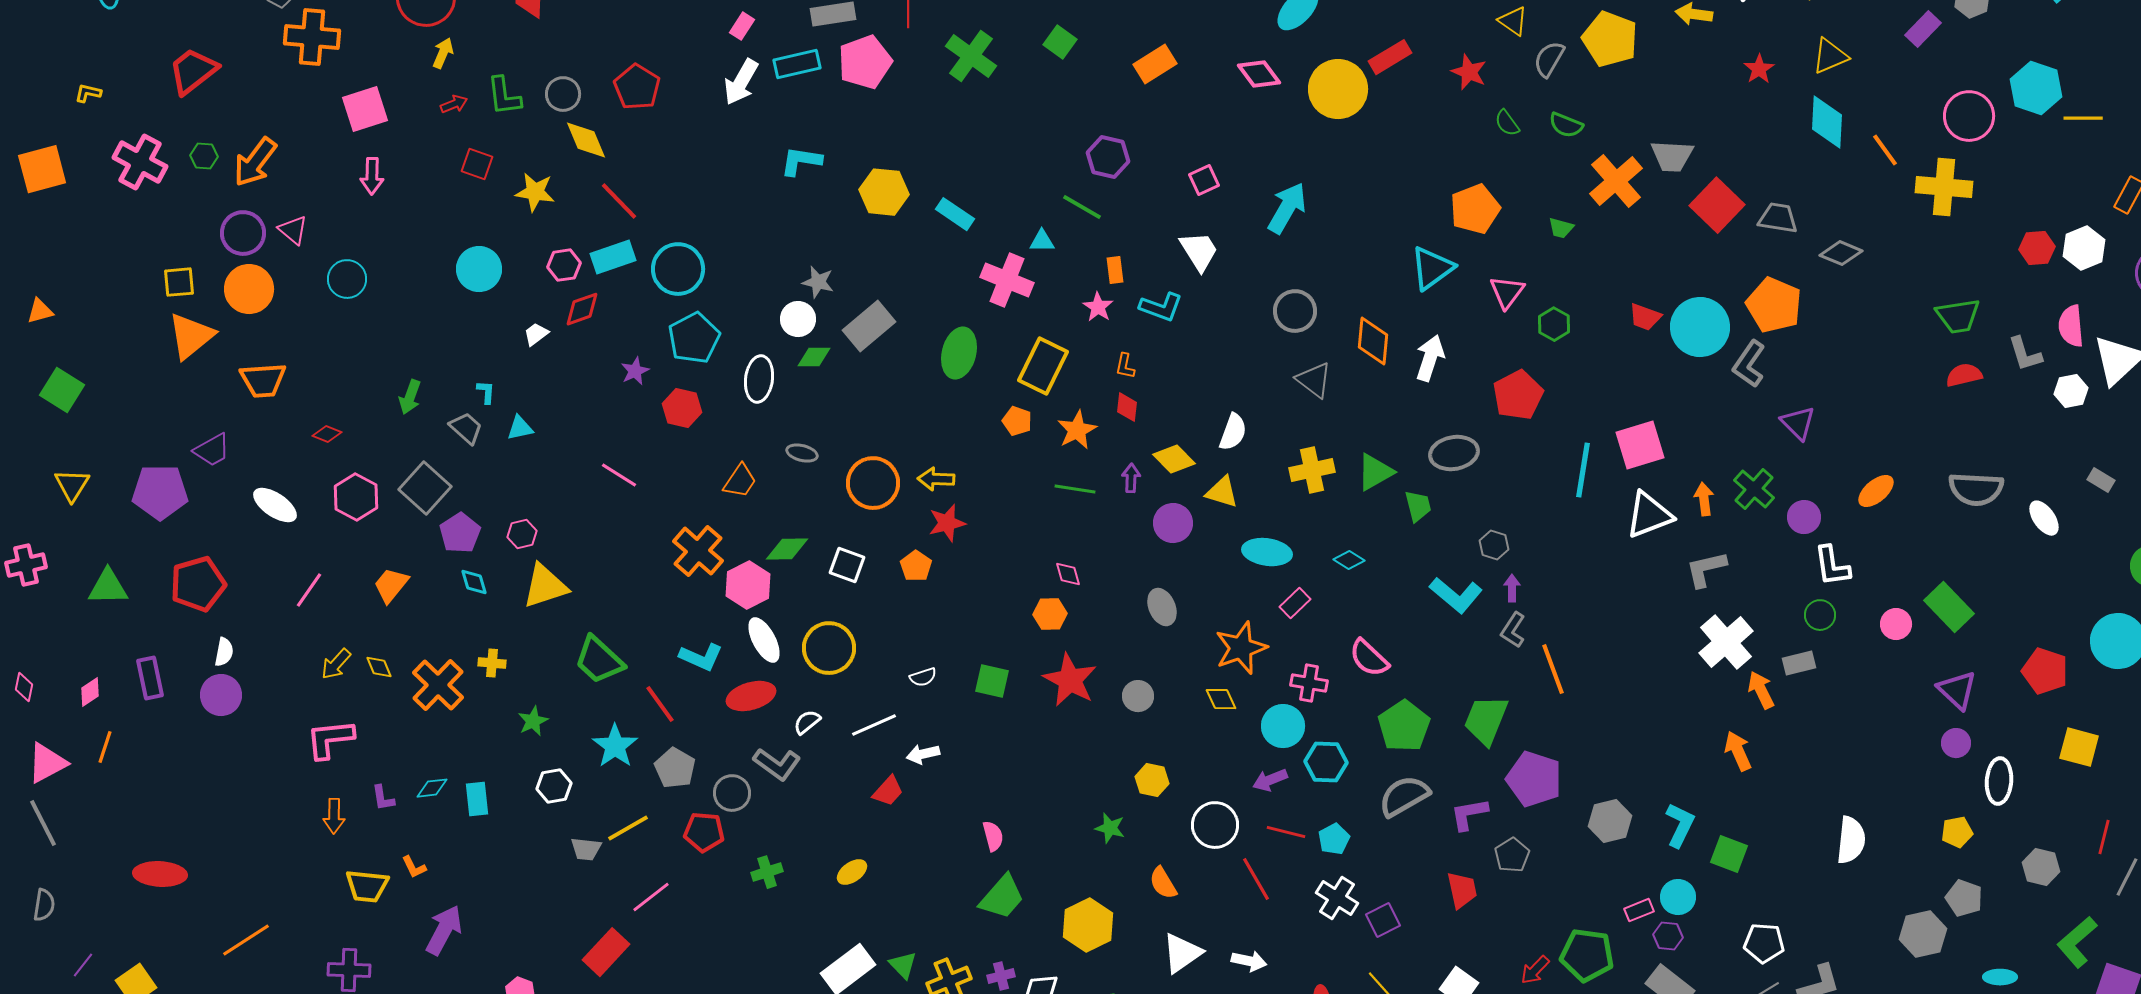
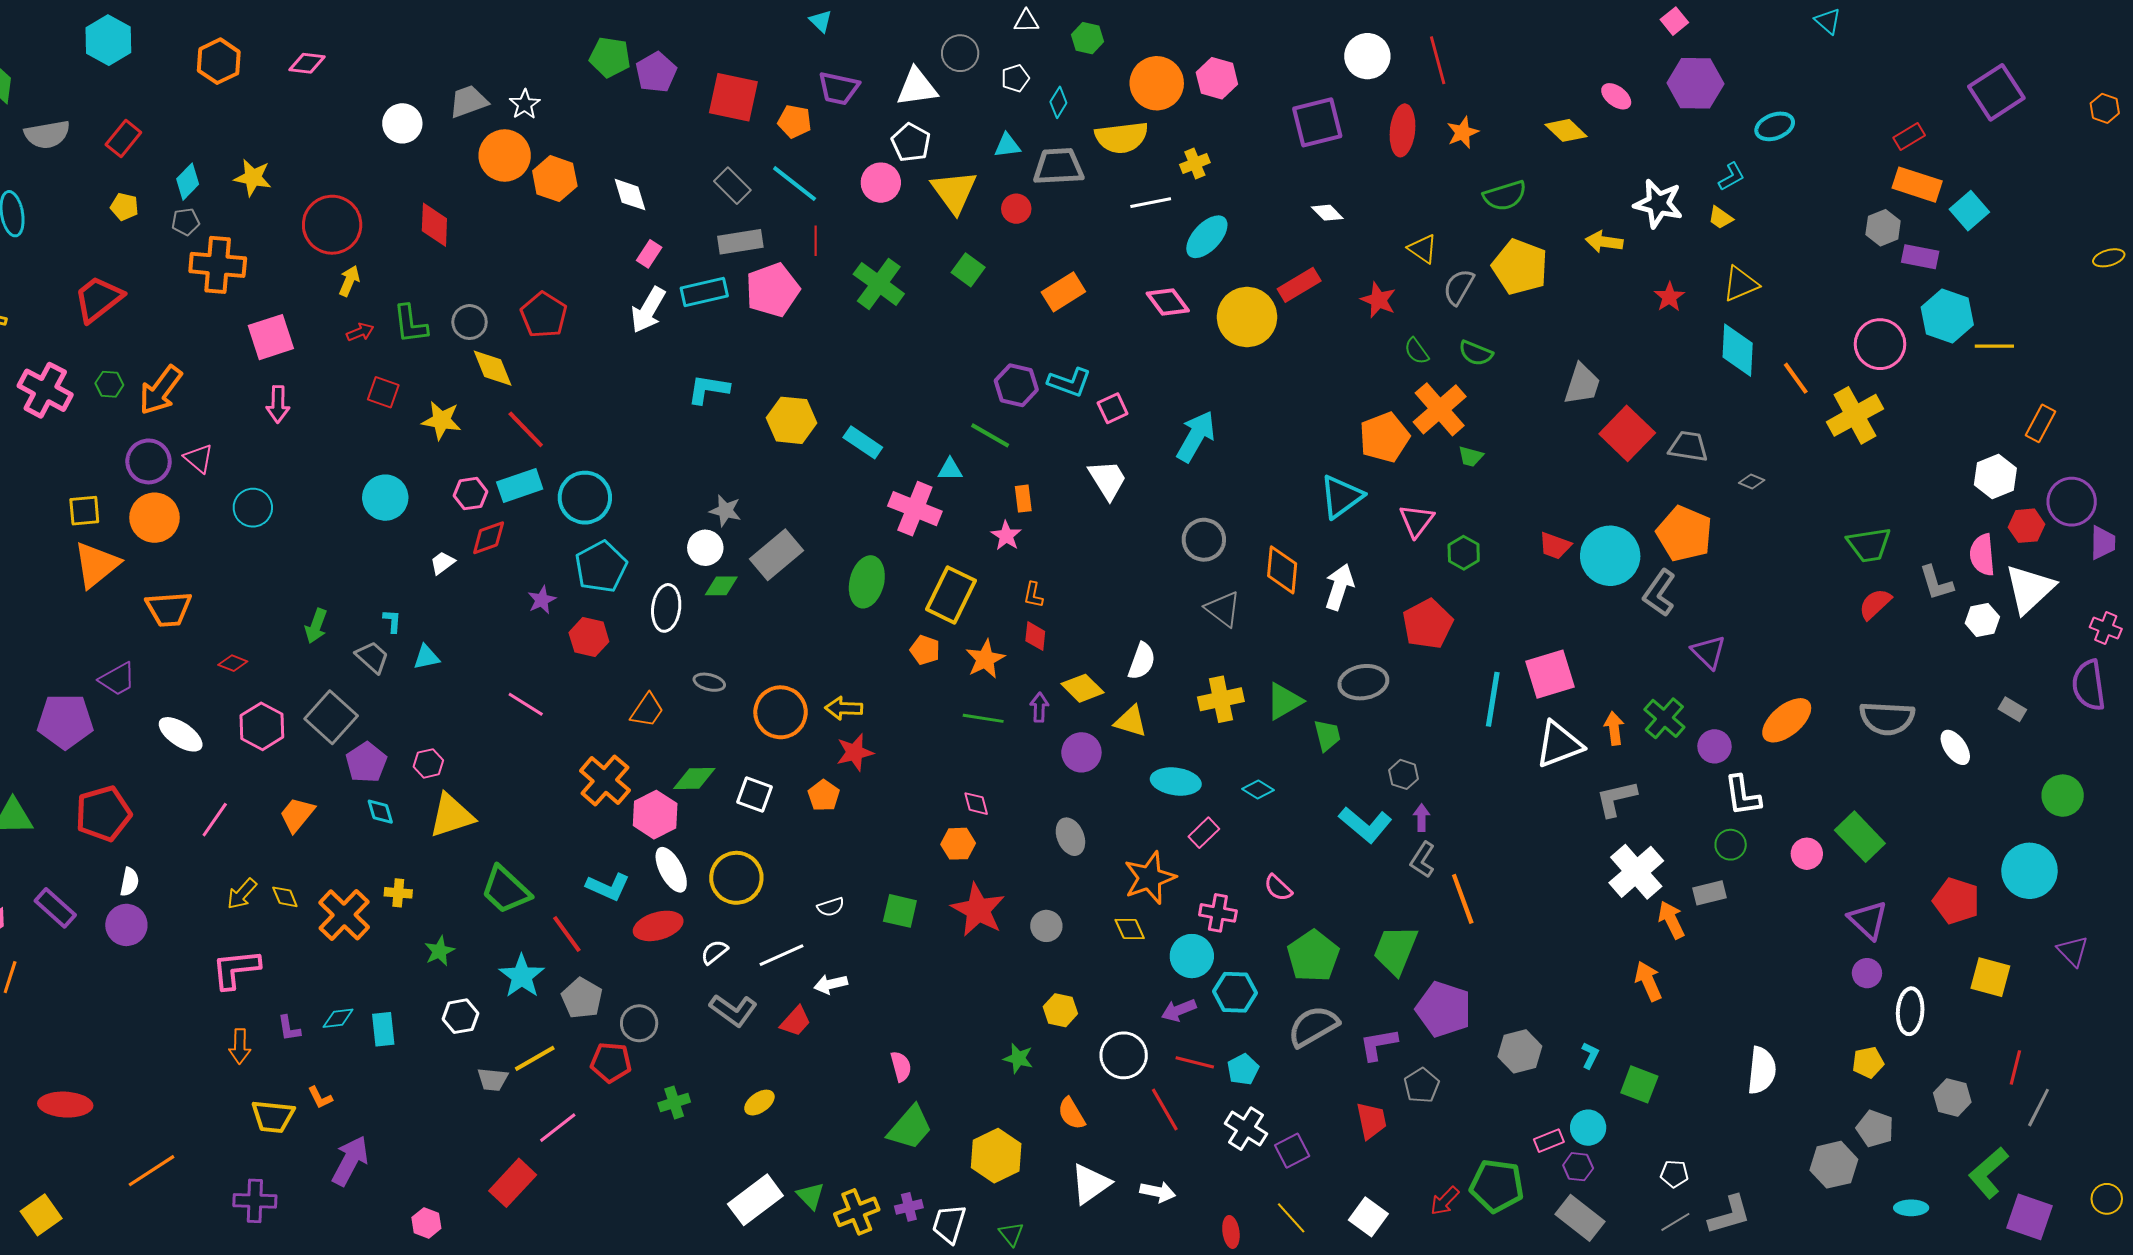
purple rectangle: (1923, 29) -> (1920, 257), moved, turned 57
gray trapezoid: (1672, 156) -> (1582, 384), turned -75
orange cross: (1616, 181) -> (1440, 409), moved
yellow cross: (1944, 187) -> (1855, 415), turned -34
red hexagon: (2037, 248) -> (2026, 526), moved
gray diamond: (1841, 253) -> (1752, 482), size x0.6
cyan L-shape: (1161, 307) -> (1069, 382), moved
red semicircle: (1964, 375) -> (1875, 604), turned -30
orange ellipse: (1876, 491) -> (1787, 720), size x1.4
pink semicircle: (1369, 658) -> (1278, 888), size x0.7
purple rectangle: (150, 678) -> (55, 908), turned -36
gray L-shape: (777, 764) -> (733, 1010), moved
cyan L-shape: (1680, 825) -> (1590, 1055), size x0.6
white pentagon: (1764, 943) -> (1674, 1174), size x0.7

